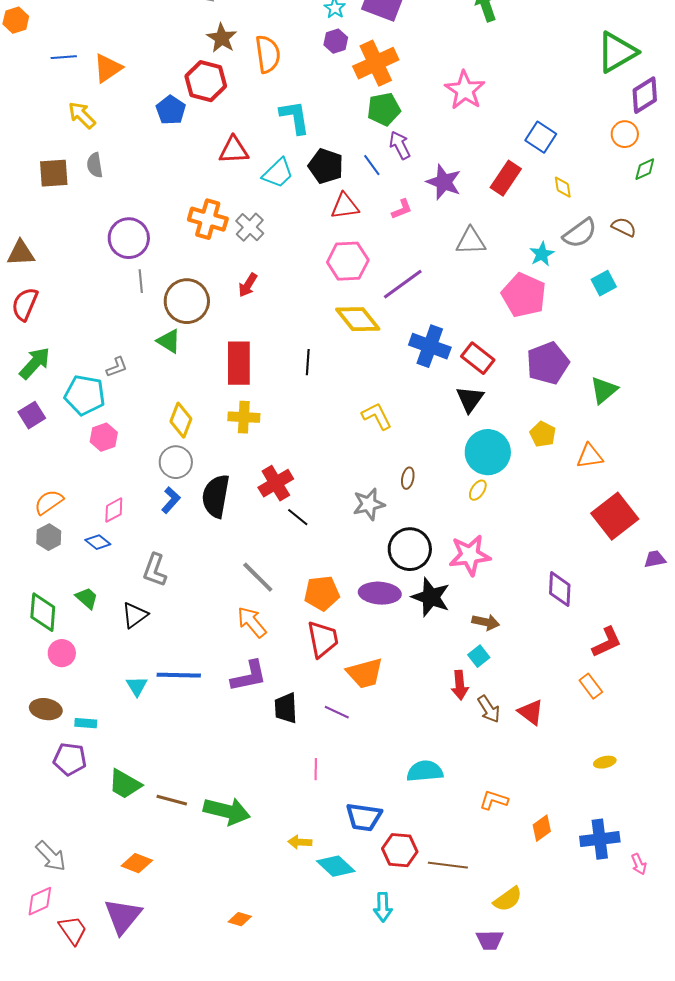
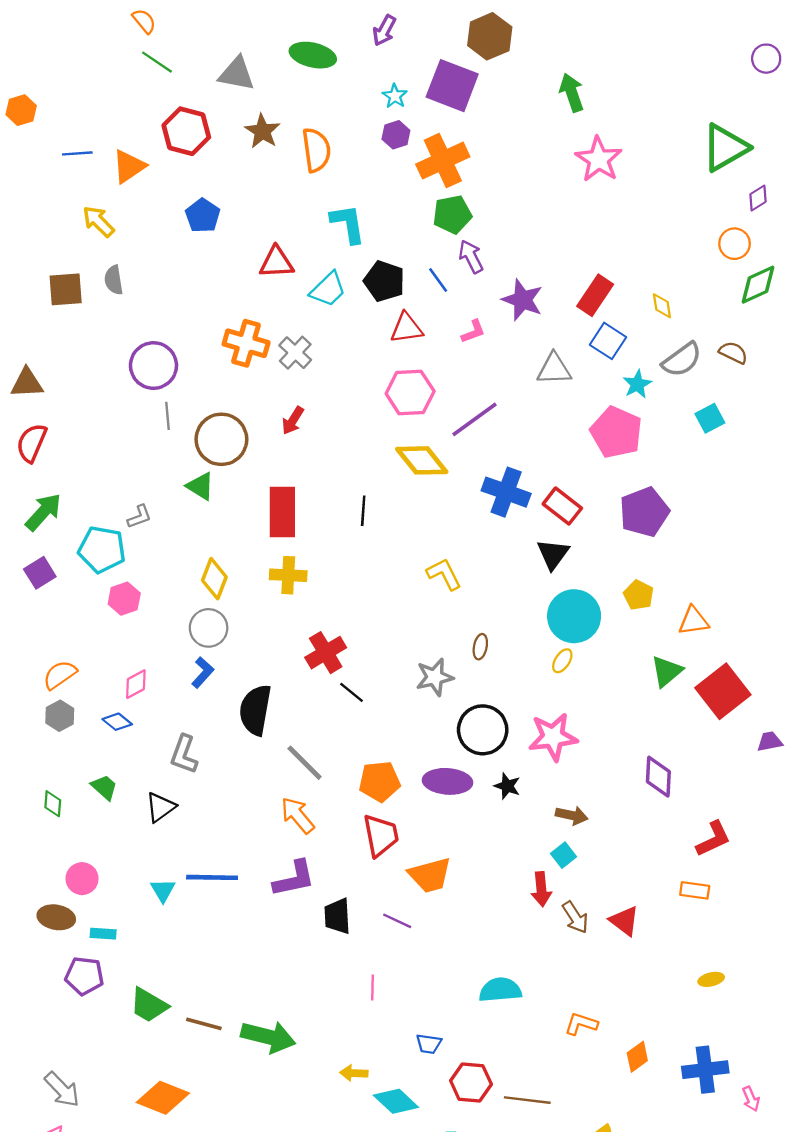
red hexagon: (206, 81) -> (186, 131), moved
pink star: (465, 90) -> (599, 159), moved
purple diamond: (645, 95) -> (758, 198), size x0.6
blue square: (541, 137) -> (608, 341), moved
green diamond: (645, 169) -> (758, 285), size x1.5
green triangle: (604, 390) -> (667, 671), moved
black semicircle: (216, 496) -> (255, 710), moved
black star: (431, 597) -> (507, 786), size x0.6
green diamond: (43, 612) -> (53, 804), size x0.6
pink circle: (62, 653) -> (82, 879), moved
orange rectangle: (591, 686) -> (695, 890), turned -45
blue trapezoid: (364, 817) -> (429, 1044), size x0.6
orange diamond: (137, 863) -> (163, 1098), size x1.4

